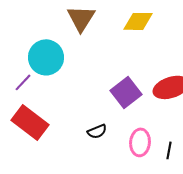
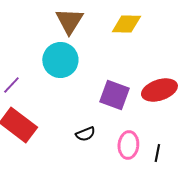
cyan circle: (46, 57) -> (60, 60), moved
purple square: (126, 92) -> (114, 95), turned -32

